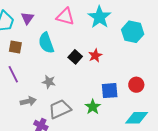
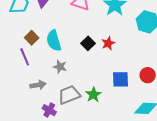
cyan semicircle: (46, 43) -> (54, 41), moved
brown square: (15, 47) -> (32, 38), moved, turned 32
green star: (93, 107) -> (93, 95), moved

